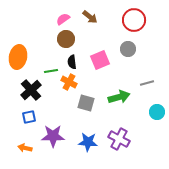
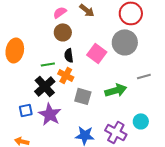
gray circle: (128, 49) -> (125, 42), size x1.6
pink square: (100, 60) -> (97, 53), turned -30
black cross: (31, 90) -> (45, 86), moved
cyan circle: (157, 112) -> (141, 121), moved
purple star: (53, 136) -> (50, 114), moved, turned 30

